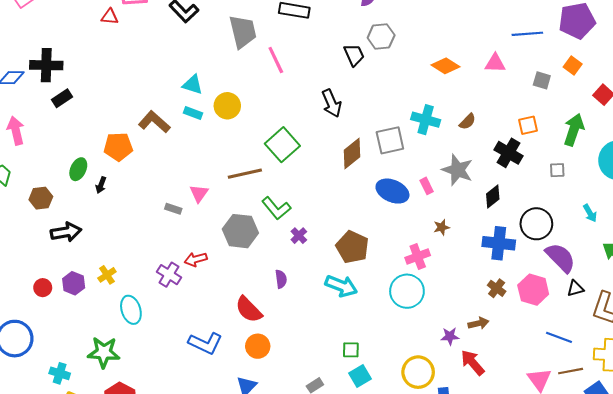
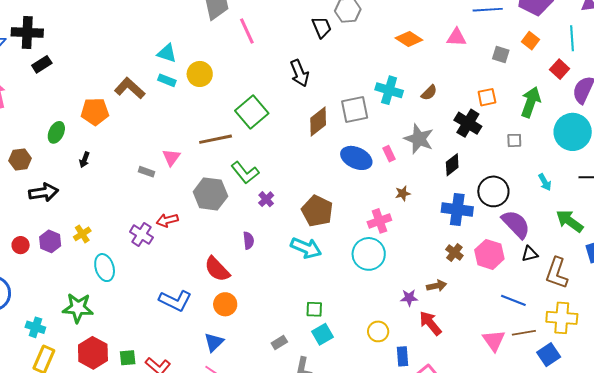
black arrow: (101, 185) -> (84, 160), moved
yellow circle: (418, 372) -> (378, 331), size x0.7

